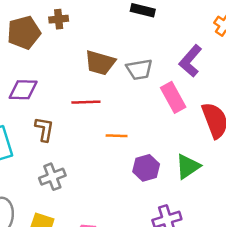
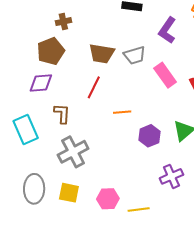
brown pentagon: (24, 33) -> (51, 51), moved
purple L-shape: (190, 61) -> (167, 30), moved
red line: (86, 102) -> (94, 87), turned -55
gray cross: (52, 177) -> (73, 152), size x1.4

